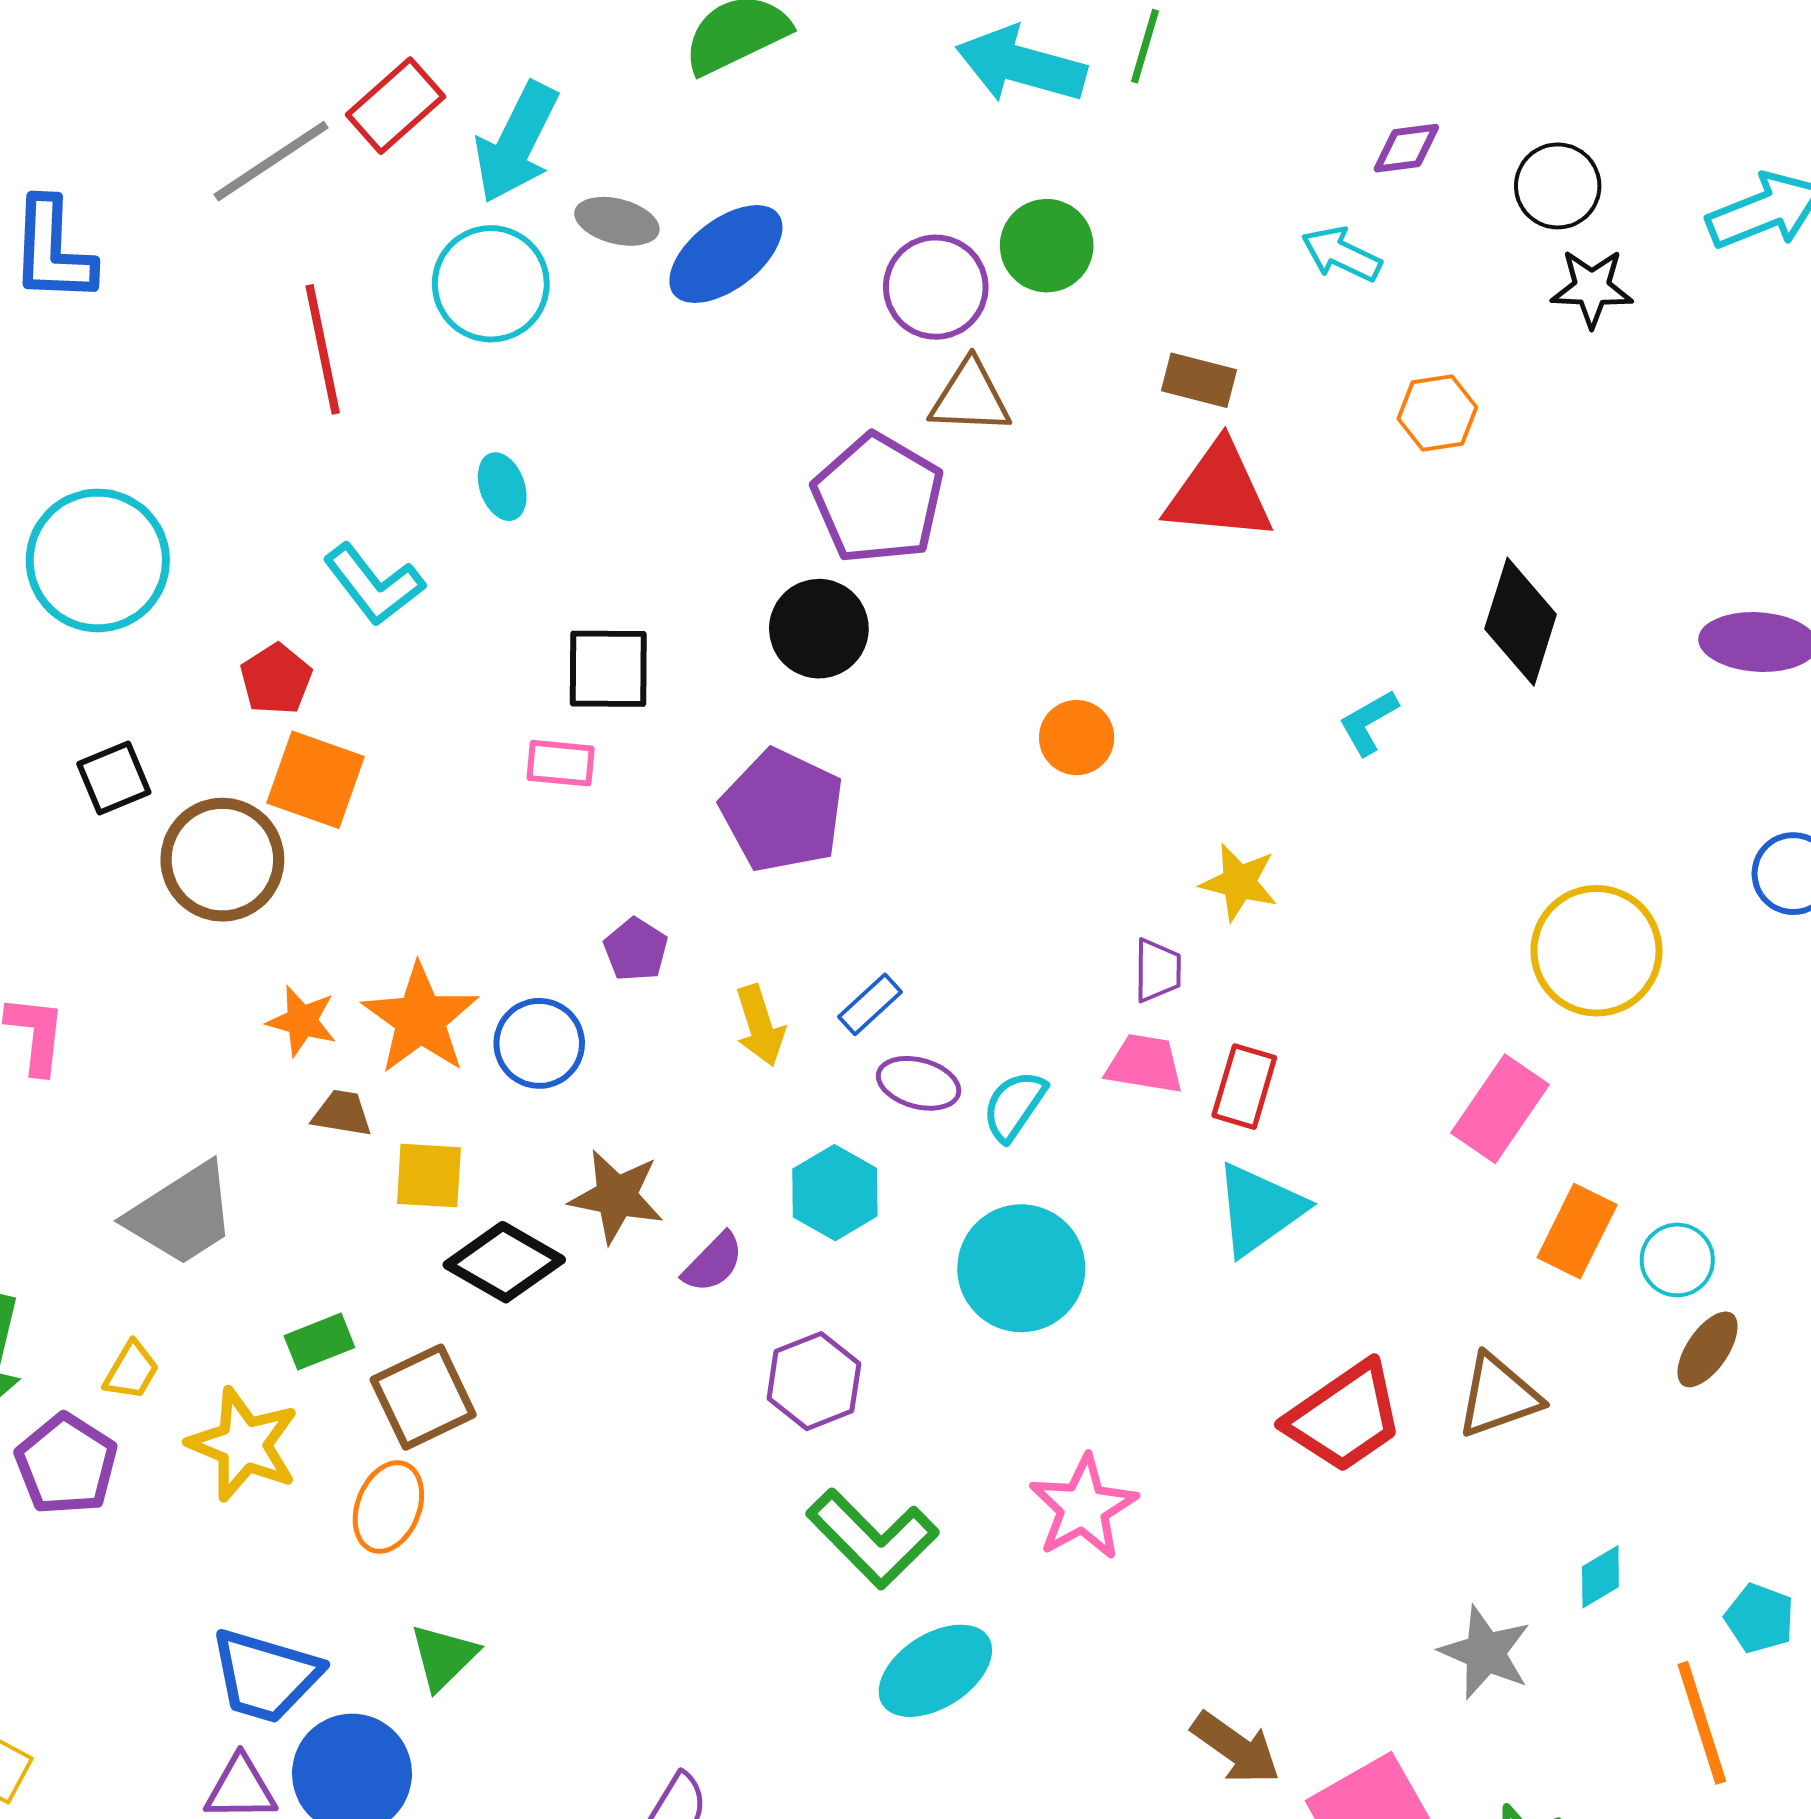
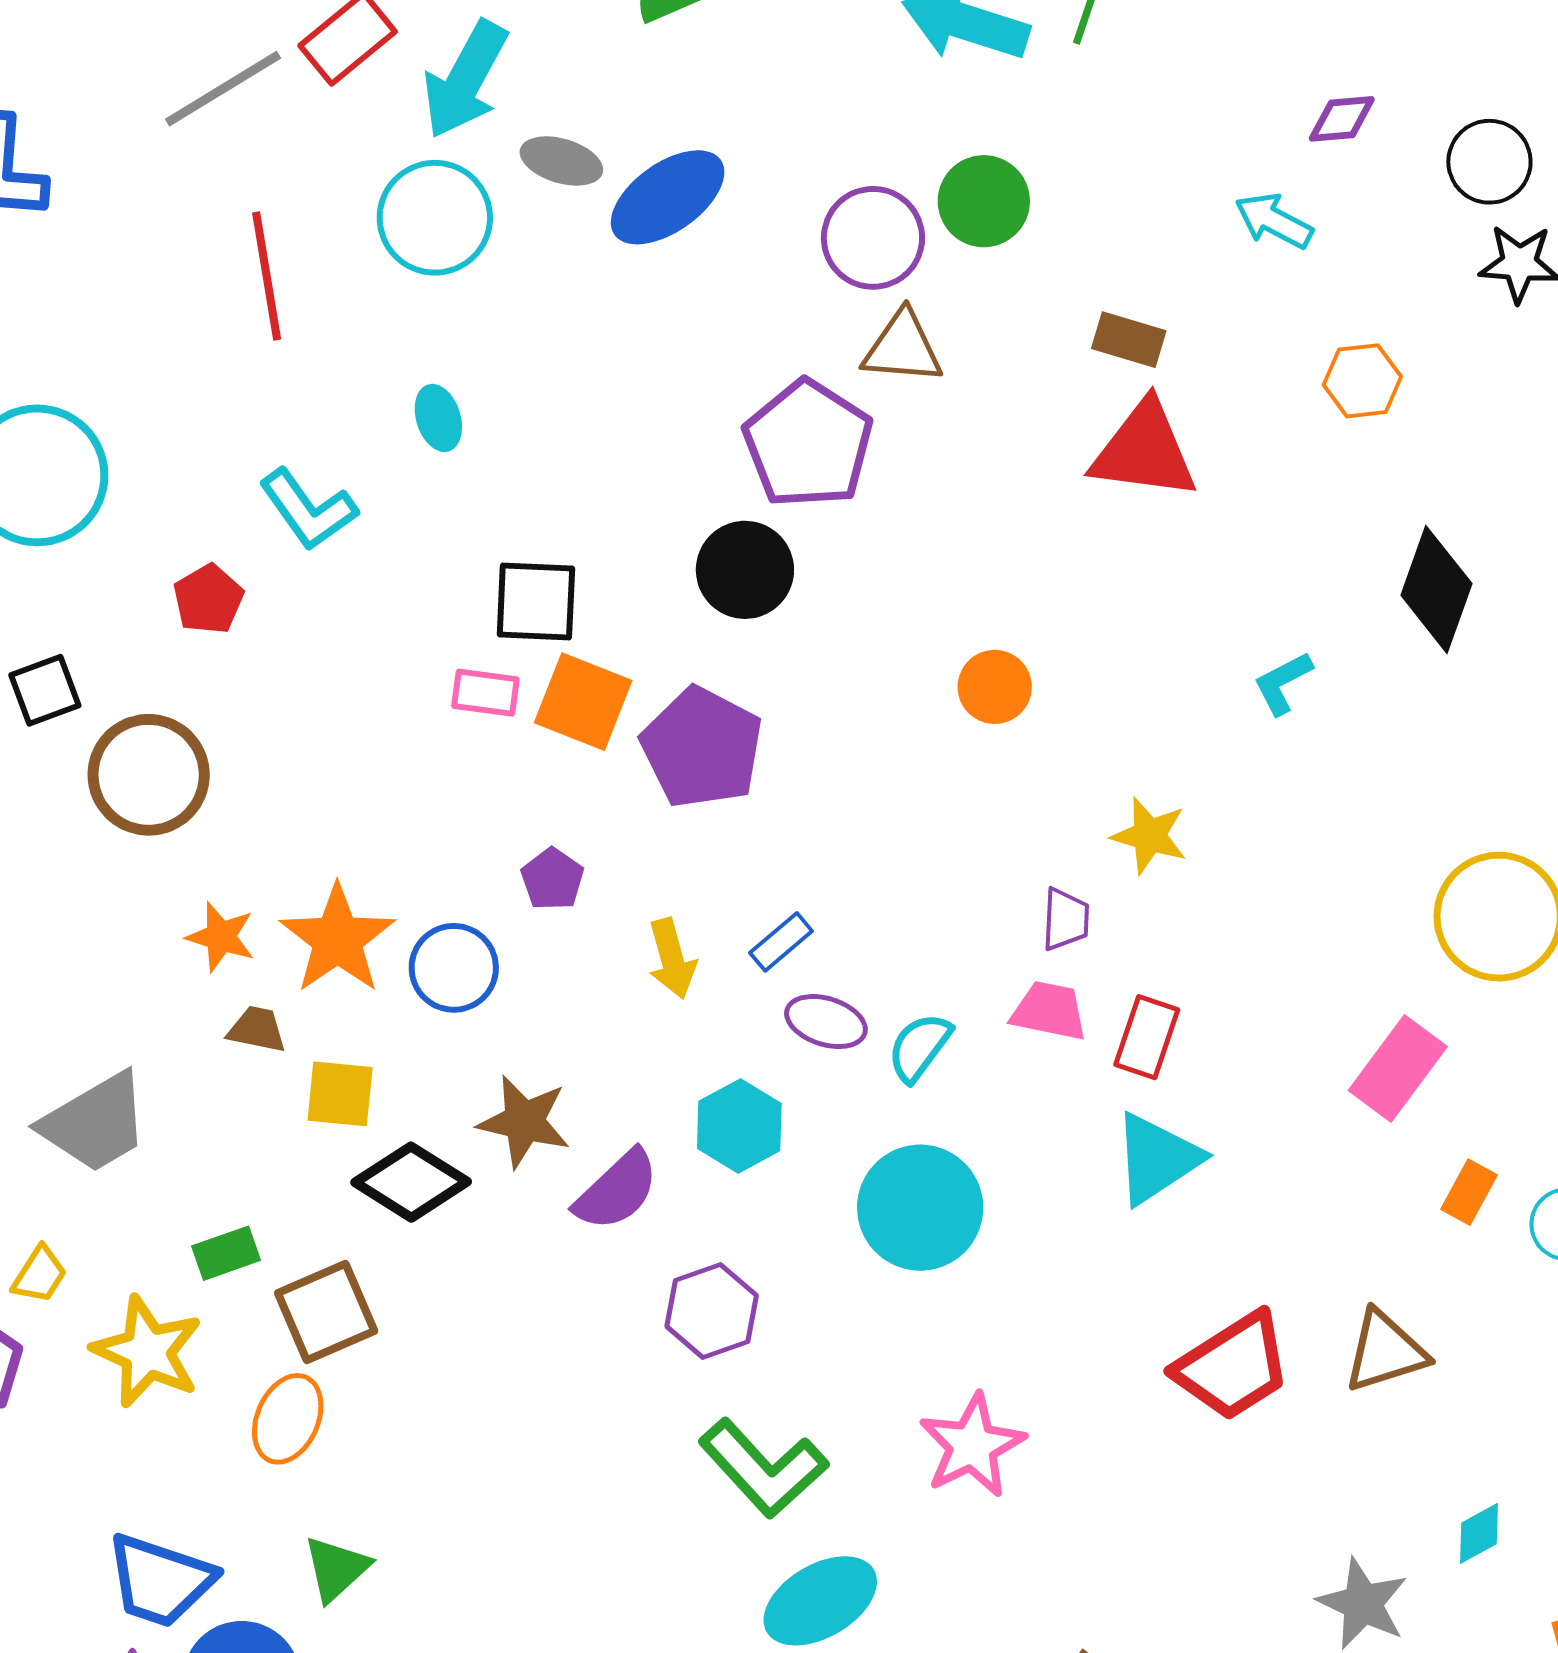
orange square: (316, 780) -> (583, 702), moved
orange rectangle: (1577, 1231) -> (1469, 1192), size x0.7
purple semicircle: (713, 1263) -> (617, 1190), size x1.4

